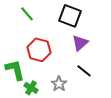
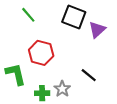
purple triangle: (80, 43) -> (97, 30), moved
green cross: (31, 88) -> (42, 93), moved, turned -32

